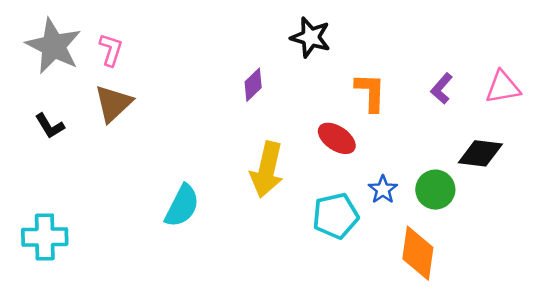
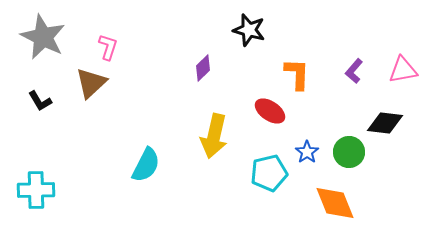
pink L-shape: (111, 50) -> (108, 47), moved
orange diamond: (418, 253) -> (335, 203), turned -30

